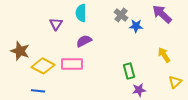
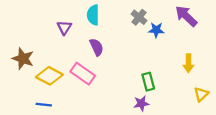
purple semicircle: (84, 41) -> (97, 47), turned 91
yellow arrow: (164, 55) -> (188, 63), turned -147
pink rectangle: (72, 64) -> (83, 74), turned 35
purple star: (139, 90) -> (141, 103), moved

